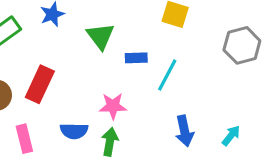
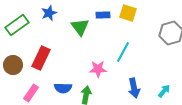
blue rectangle: (136, 58) -> (103, 15), moved
pink star: (113, 106) -> (98, 69), moved
pink rectangle: (24, 139) -> (31, 93), turned 48

